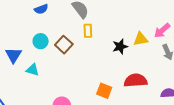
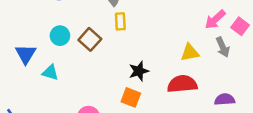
yellow triangle: (141, 39) -> (190, 53), moved
black star: (120, 47) -> (139, 71), moved
orange square: (104, 91) -> (131, 97), moved

